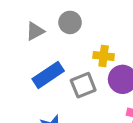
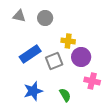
gray triangle: (35, 31) -> (19, 16), moved, turned 40

